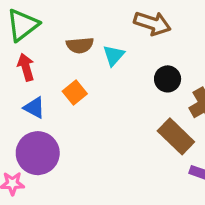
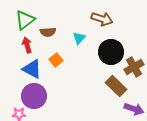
brown semicircle: (80, 45) -> (48, 32), moved
black circle: (168, 79) -> (111, 52), size x1.6
blue triangle: (34, 108) -> (32, 69), size x1.5

